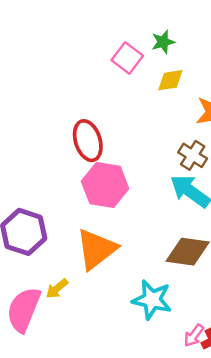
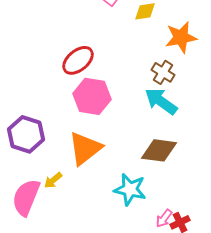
red ellipse: (88, 141) -> (78, 60), turned 68

